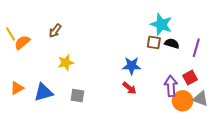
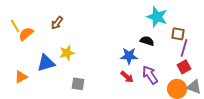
brown square: (154, 42) -> (178, 34), moved
black semicircle: (172, 44) -> (147, 41), moved
purple line: (196, 48) -> (184, 48), moved
purple arrow: (171, 86) -> (150, 75), moved, turned -30
blue triangle: (43, 92) -> (46, 63), moved

